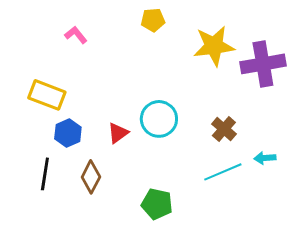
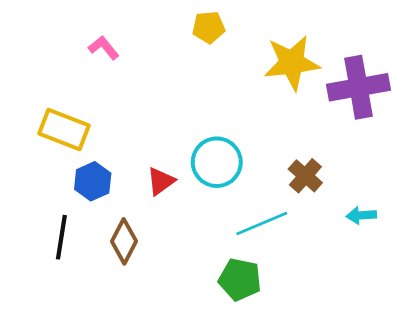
cyan line: (223, 172) -> (262, 224), moved
green pentagon: (157, 204) -> (240, 279), moved

